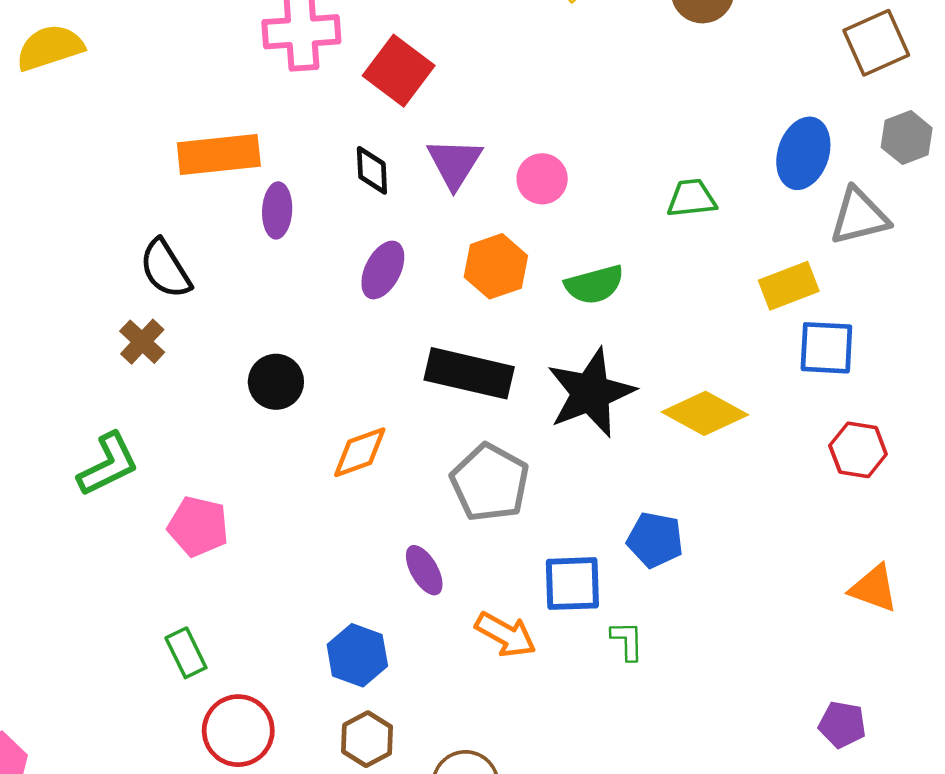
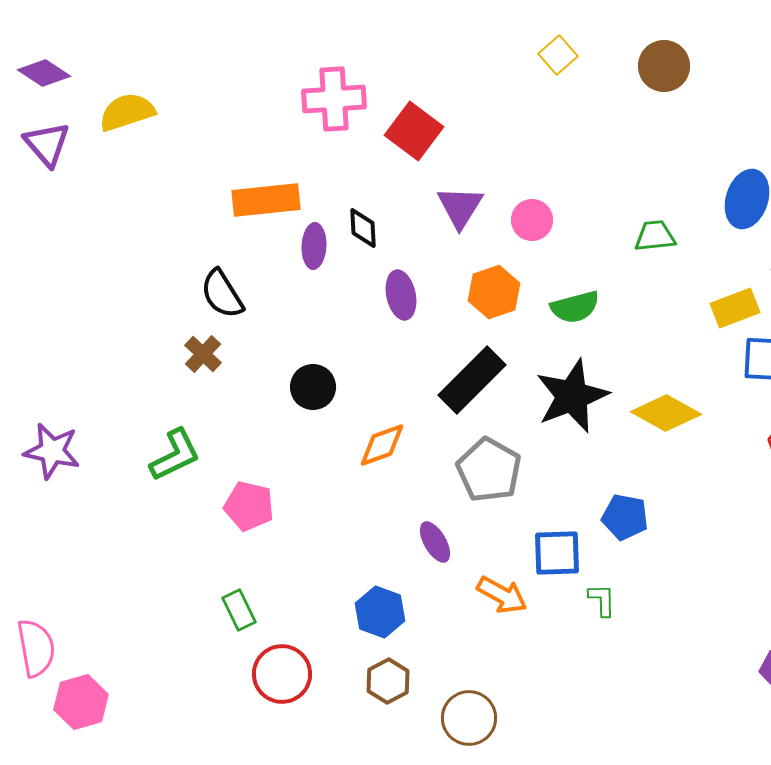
black diamond: (372, 170) -> (363, 228), moved
purple ellipse: (383, 270) -> (401, 295), turned -39
black rectangle: (469, 373) -> (472, 380), turned -58

